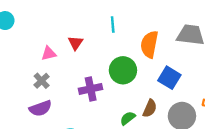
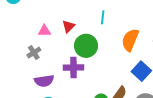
green circle: (123, 70) -> (86, 46), moved
purple semicircle: (40, 108) -> (44, 81), moved

